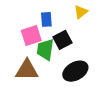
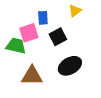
green trapezoid: (45, 50) -> (16, 46), moved, turned 95
brown triangle: (27, 70) -> (32, 76), moved

